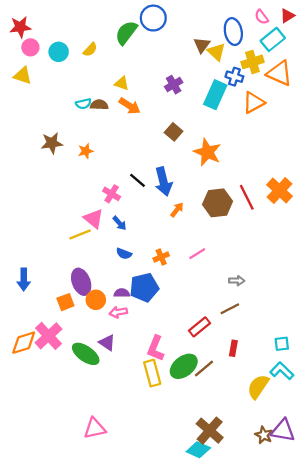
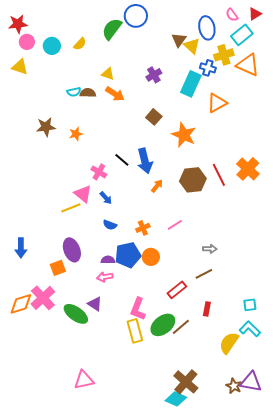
orange triangle: (254, 103) -> (217, 103), moved
orange circle: (96, 300) -> (151, 257), moved

